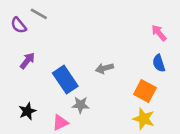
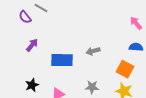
blue semicircle: (159, 63) -> (136, 47), turned 112
blue rectangle: (65, 80) -> (62, 60), turned -55
gray star: (80, 105) -> (92, 87), moved

